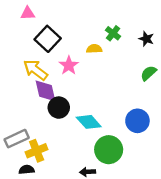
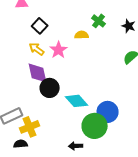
black square: (48, 39) -> (40, 26), size x0.7
yellow arrow: (35, 70) -> (37, 49), moved, size x0.7
blue circle: (137, 121) -> (108, 112), moved

